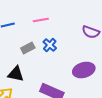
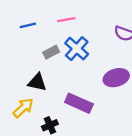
blue cross: (50, 45) -> (77, 49), size x1.5

